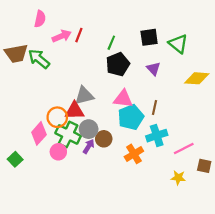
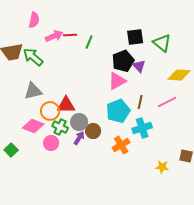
red line: (79, 35) -> (70, 35), turned 64
green line: (111, 43) -> (89, 42), moved
black pentagon: (118, 64) -> (123, 61), moved
gray triangle: (84, 96) -> (33, 91), moved
pink triangle: (123, 99) -> (117, 81), moved, turned -36
pink diamond: (39, 133) -> (33, 126), turned 70
green cross: (68, 134) -> (60, 127), size x0.7
pink line: (184, 149) -> (167, 102), moved

